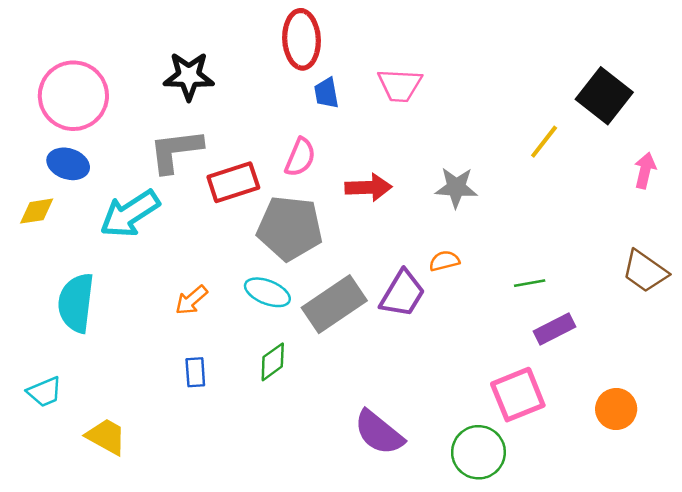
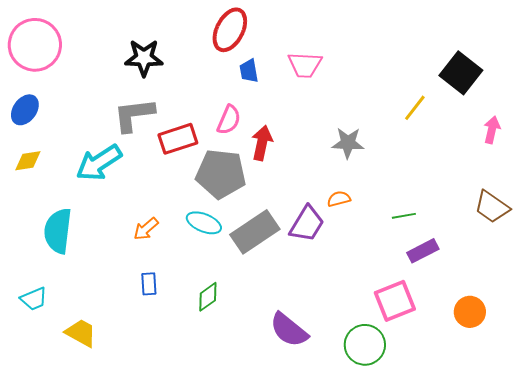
red ellipse: (302, 39) -> (230, 30), turned 30
pink circle: (73, 96) -> (35, 45), moved
blue ellipse: (68, 164) -> (25, 110), moved, turned -72
red arrow: (368, 187) -> (262, 143), moved, turned -76
green diamond: (273, 362) -> (208, 297), moved

